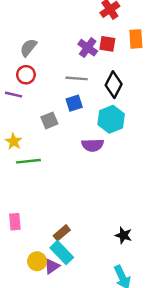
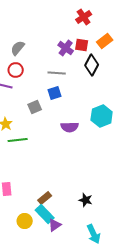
orange rectangle: (136, 39) -> (105, 41), turned 56
black diamond: (114, 85) -> (92, 65), moved
cyan hexagon: (111, 119) -> (102, 116), moved
black star: (123, 235) -> (86, 200), moved
purple triangle: (52, 266) -> (55, 225), moved

